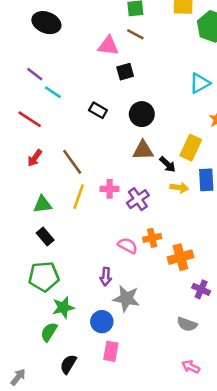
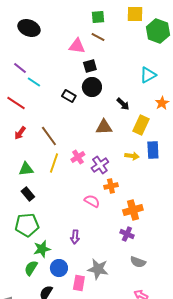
black circle: (142, 114) -> (92, 87), moved
black arrow: (168, 164) -> (123, 104), moved
pink cross: (110, 189) -> (78, 157), turned -32
orange cross: (152, 238) -> (111, 186), moved
purple arrow: (106, 277) -> (75, 237), moved
purple cross: (201, 289) -> (127, 234), moved
gray star: (126, 298) -> (98, 269), moved
blue circle: (102, 322) -> (59, 268), moved

